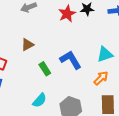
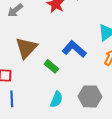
brown triangle: (27, 45) -> (26, 48), size x1.6

